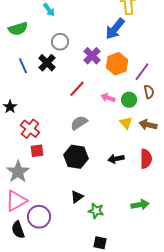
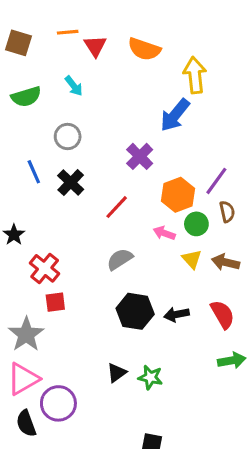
green semicircle: (18, 29) -> (26, 97), moved
gray circle: (60, 42) -> (68, 137), moved
black cross: (47, 63) -> (71, 183), moved
orange hexagon: (117, 64) -> (178, 195), moved
pink arrow: (108, 98) -> (164, 233), moved
black hexagon: (76, 157) -> (135, 311), moved
red semicircle: (146, 159) -> (223, 314), turned -30
green arrow: (140, 205) -> (232, 360), moved
green star: (96, 211) -> (150, 377), moved

